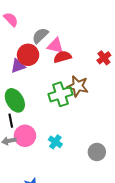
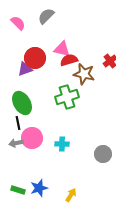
gray semicircle: (40, 36) -> (46, 16), moved
brown star: (78, 86) -> (84, 74), moved
cyan cross: (55, 142) -> (62, 144), turned -32

